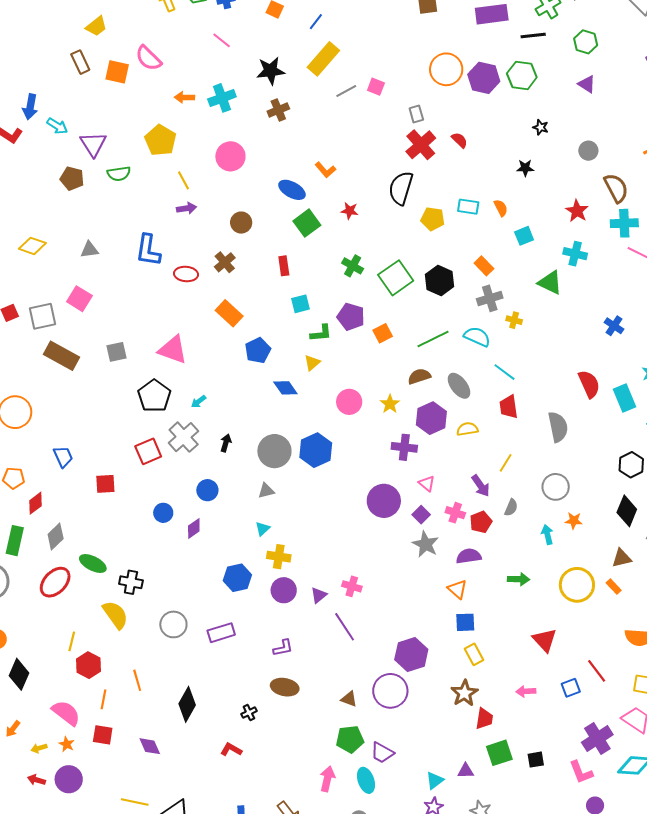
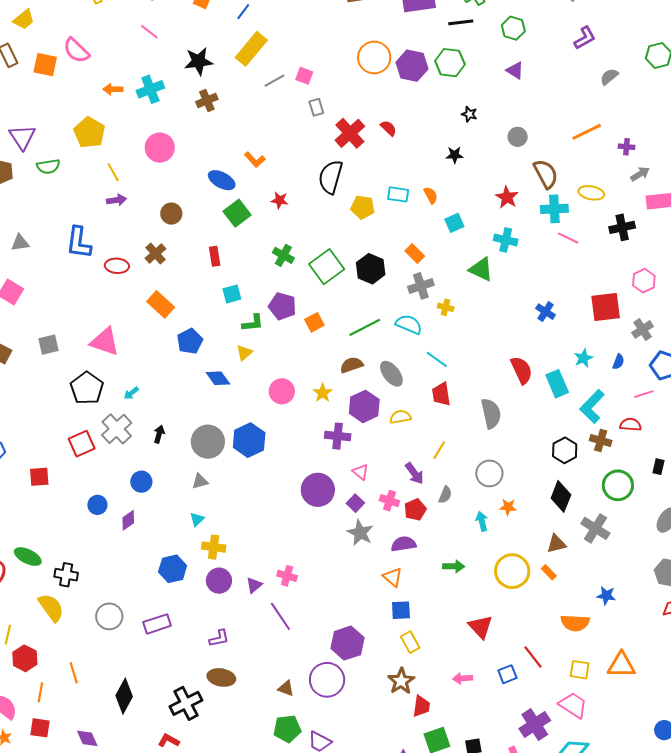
gray rectangle: (416, 114) -> (316, 107), moved
black cross: (249, 713) -> (186, 703), size x2.0

